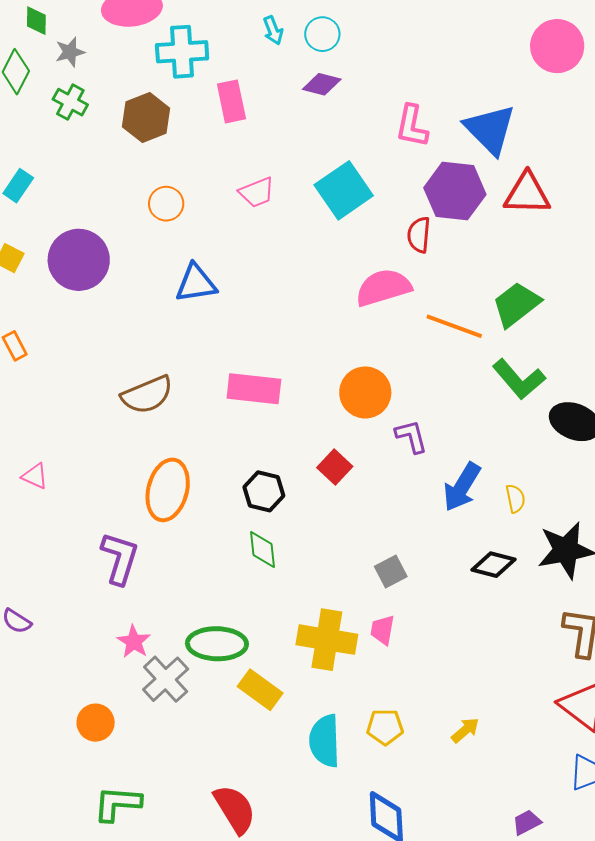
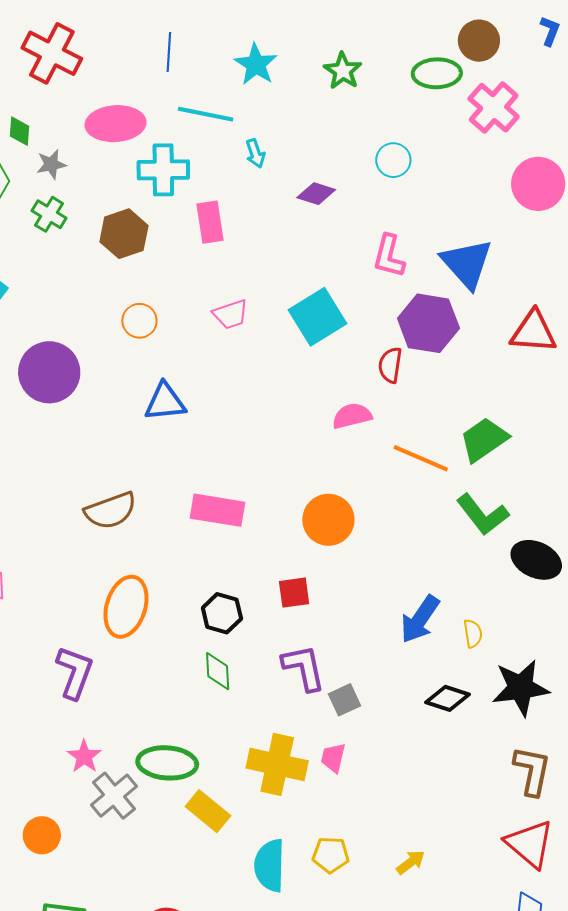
cyan circle: (322, 34) -> (393, 160), moved
purple diamond: (322, 84) -> (316, 194), moved
red triangle: (527, 194) -> (533, 332), moved
pink semicircle: (383, 288) -> (352, 416), size x0.7
purple L-shape: (411, 436) -> (304, 668), moved, size x1.4
red square: (335, 467) -> (294, 593), turned 36

